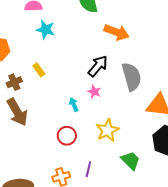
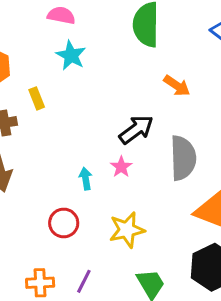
orange arrow: (117, 32) -> (177, 86), size x0.7
yellow rectangle: (39, 70) -> (37, 98), moved

